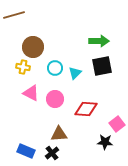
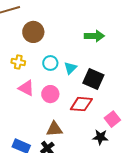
brown circle: (33, 47) -> (33, 32), moved
black square: (102, 66) -> (93, 79), moved, turned 35

